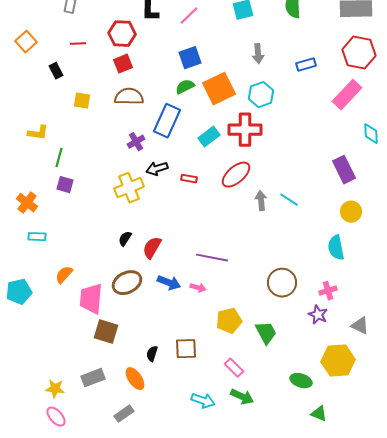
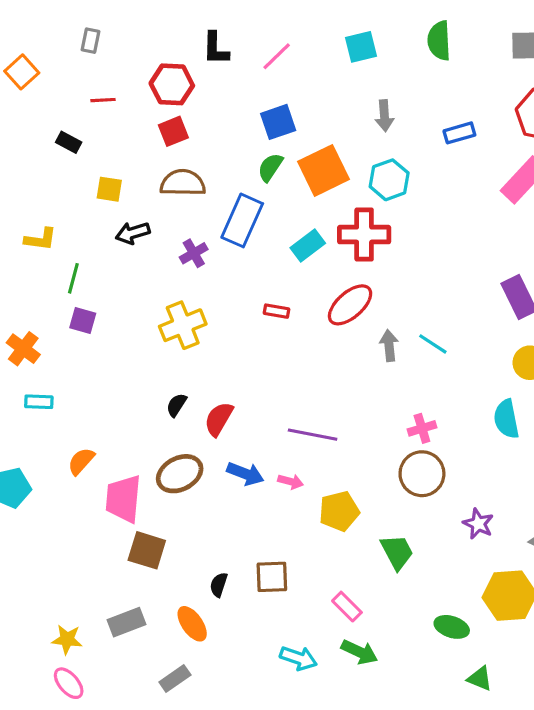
orange square: (26, 42) -> (22, 72), moved
black rectangle: (56, 71) -> (69, 142), turned -35
green semicircle: (185, 87) -> (270, 167), turned -30
black arrow: (157, 169) -> (133, 233), moved
pink cross: (328, 291) -> (422, 428), moved
yellow pentagon: (229, 321) -> (339, 511), moved

